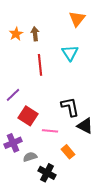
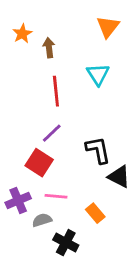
orange star: (16, 34) -> (22, 34), moved
purple line: (13, 95) -> (52, 133), moved
pink line: (50, 131) -> (56, 196), moved

